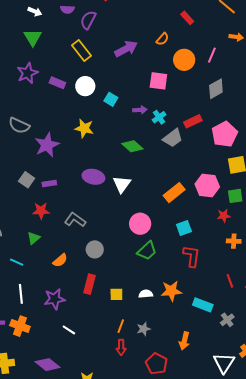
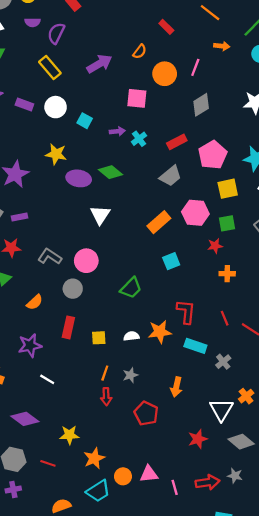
gray trapezoid: (173, 138) -> (171, 176), moved
purple ellipse: (93, 177) -> (79, 178), moved
pink circle: (140, 224) -> (86, 261), moved
red L-shape: (192, 256) -> (186, 312), moved

